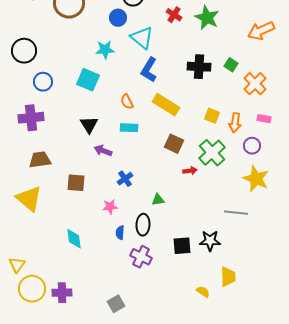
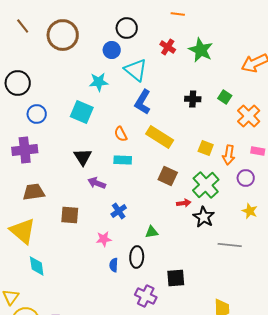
black cross: (199, 67) -> (193, 99), size x0.7
yellow star: (256, 179) -> (250, 211), size x0.6
cyan diamond: (74, 239) -> (37, 266), moved
black star: (210, 241) -> (204, 217), moved, turned 30
purple cross: (141, 257) -> (146, 296), moved

